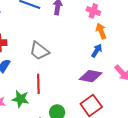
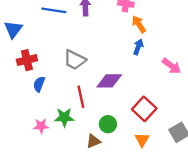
purple diamond: (91, 76) -> (109, 81), moved

